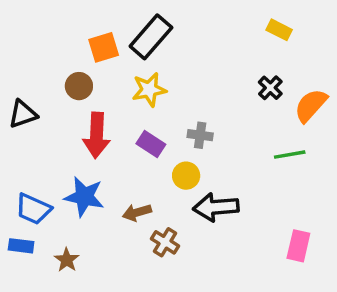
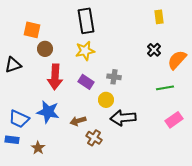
yellow rectangle: (279, 30) -> (159, 17), turned 56
black rectangle: (151, 37) -> (86, 21), turned -50
orange square: (104, 47) -> (32, 30), moved, turned 30
pink rectangle: (298, 246) -> (174, 120), moved, turned 42

